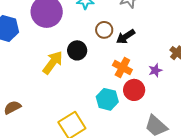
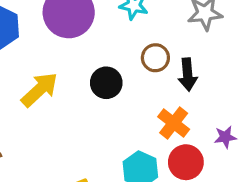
black arrow: (126, 37) -> (188, 75), turned -72
yellow arrow: (53, 62) -> (40, 90), moved

